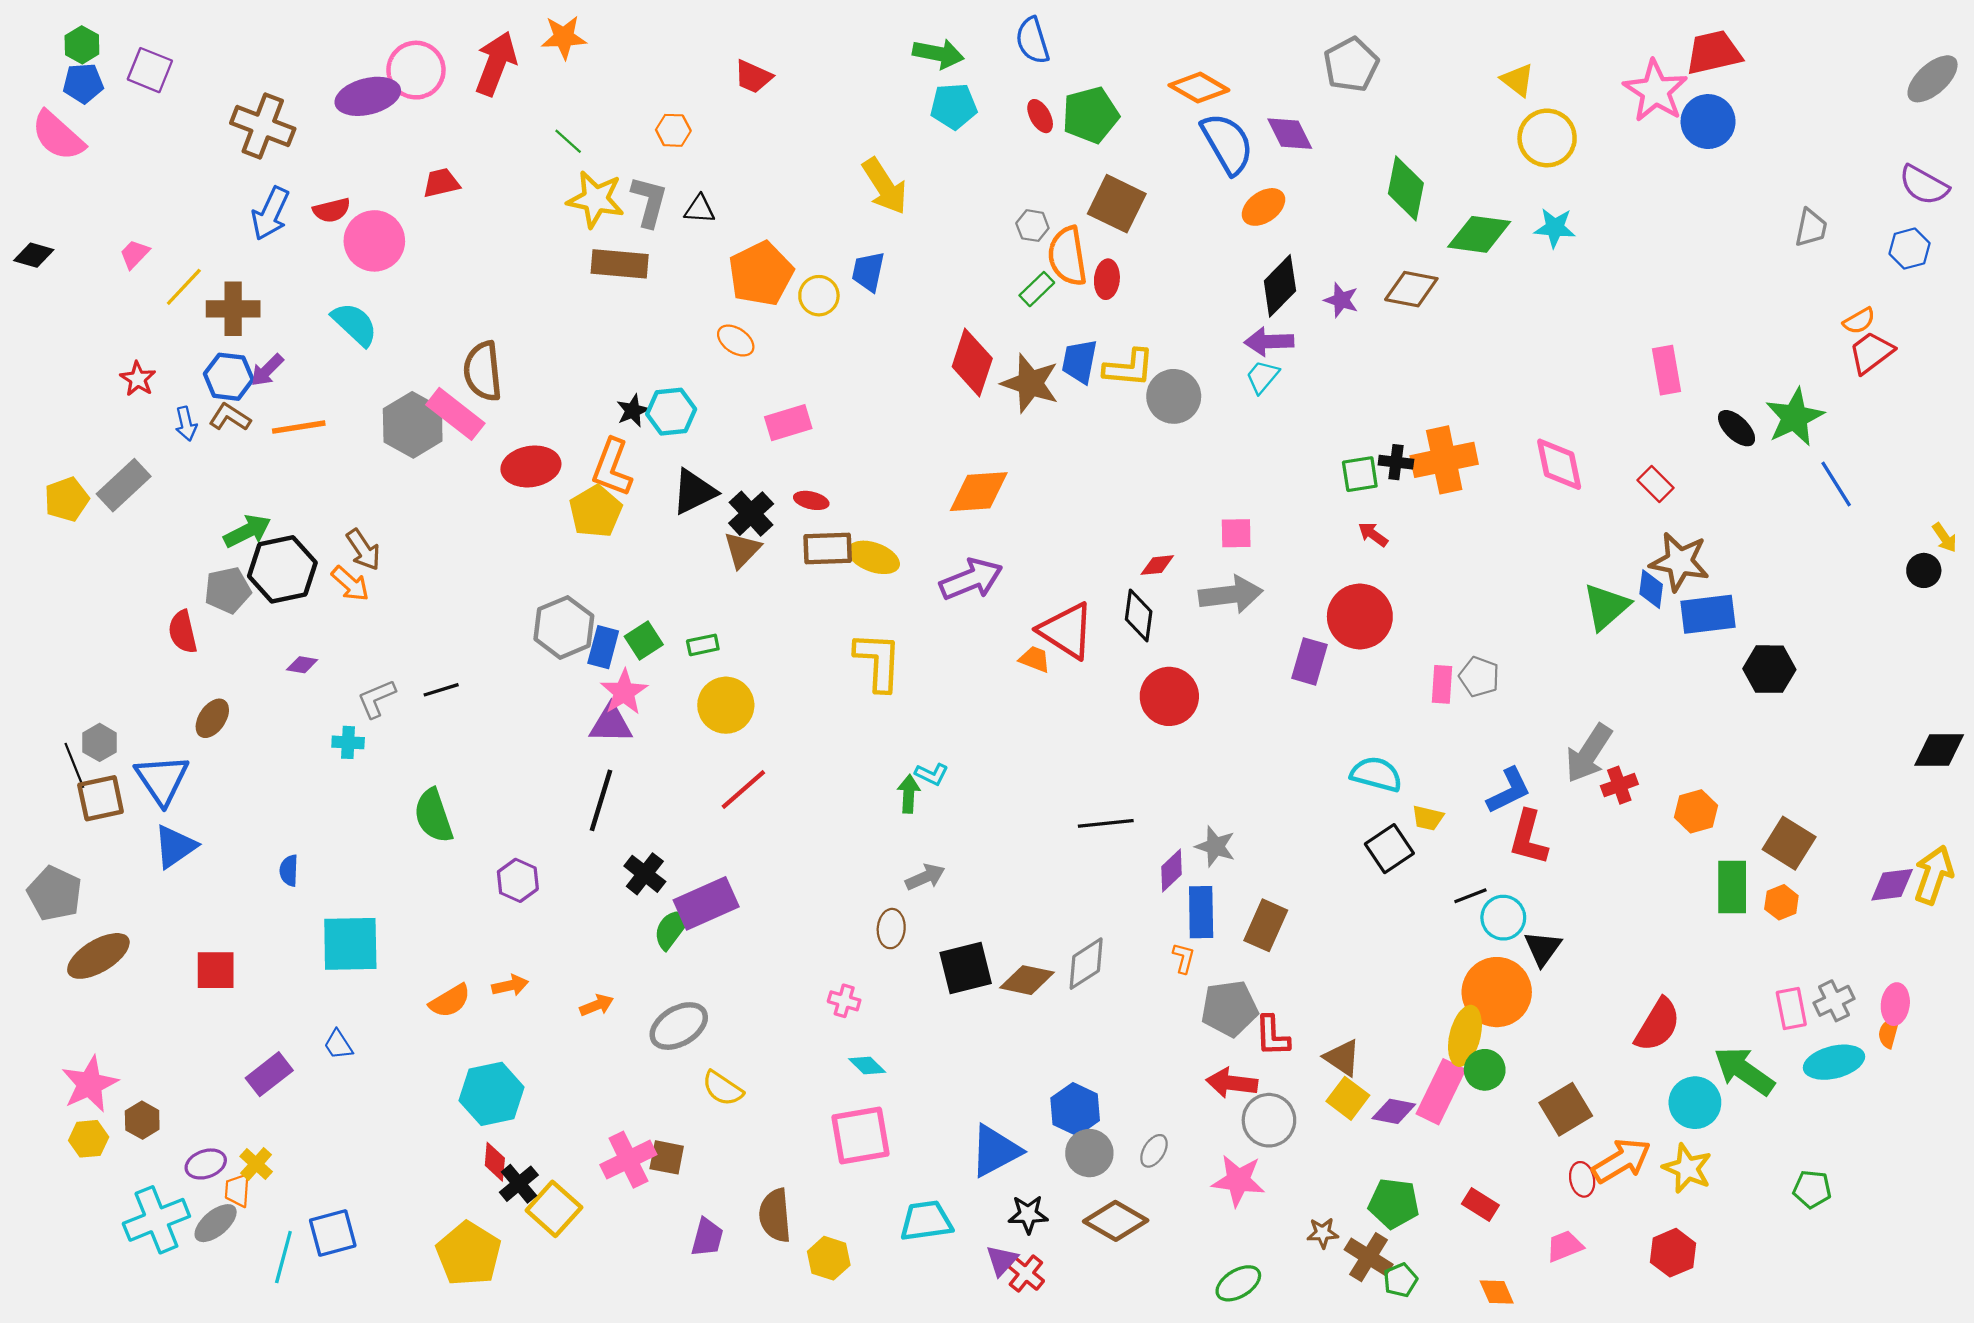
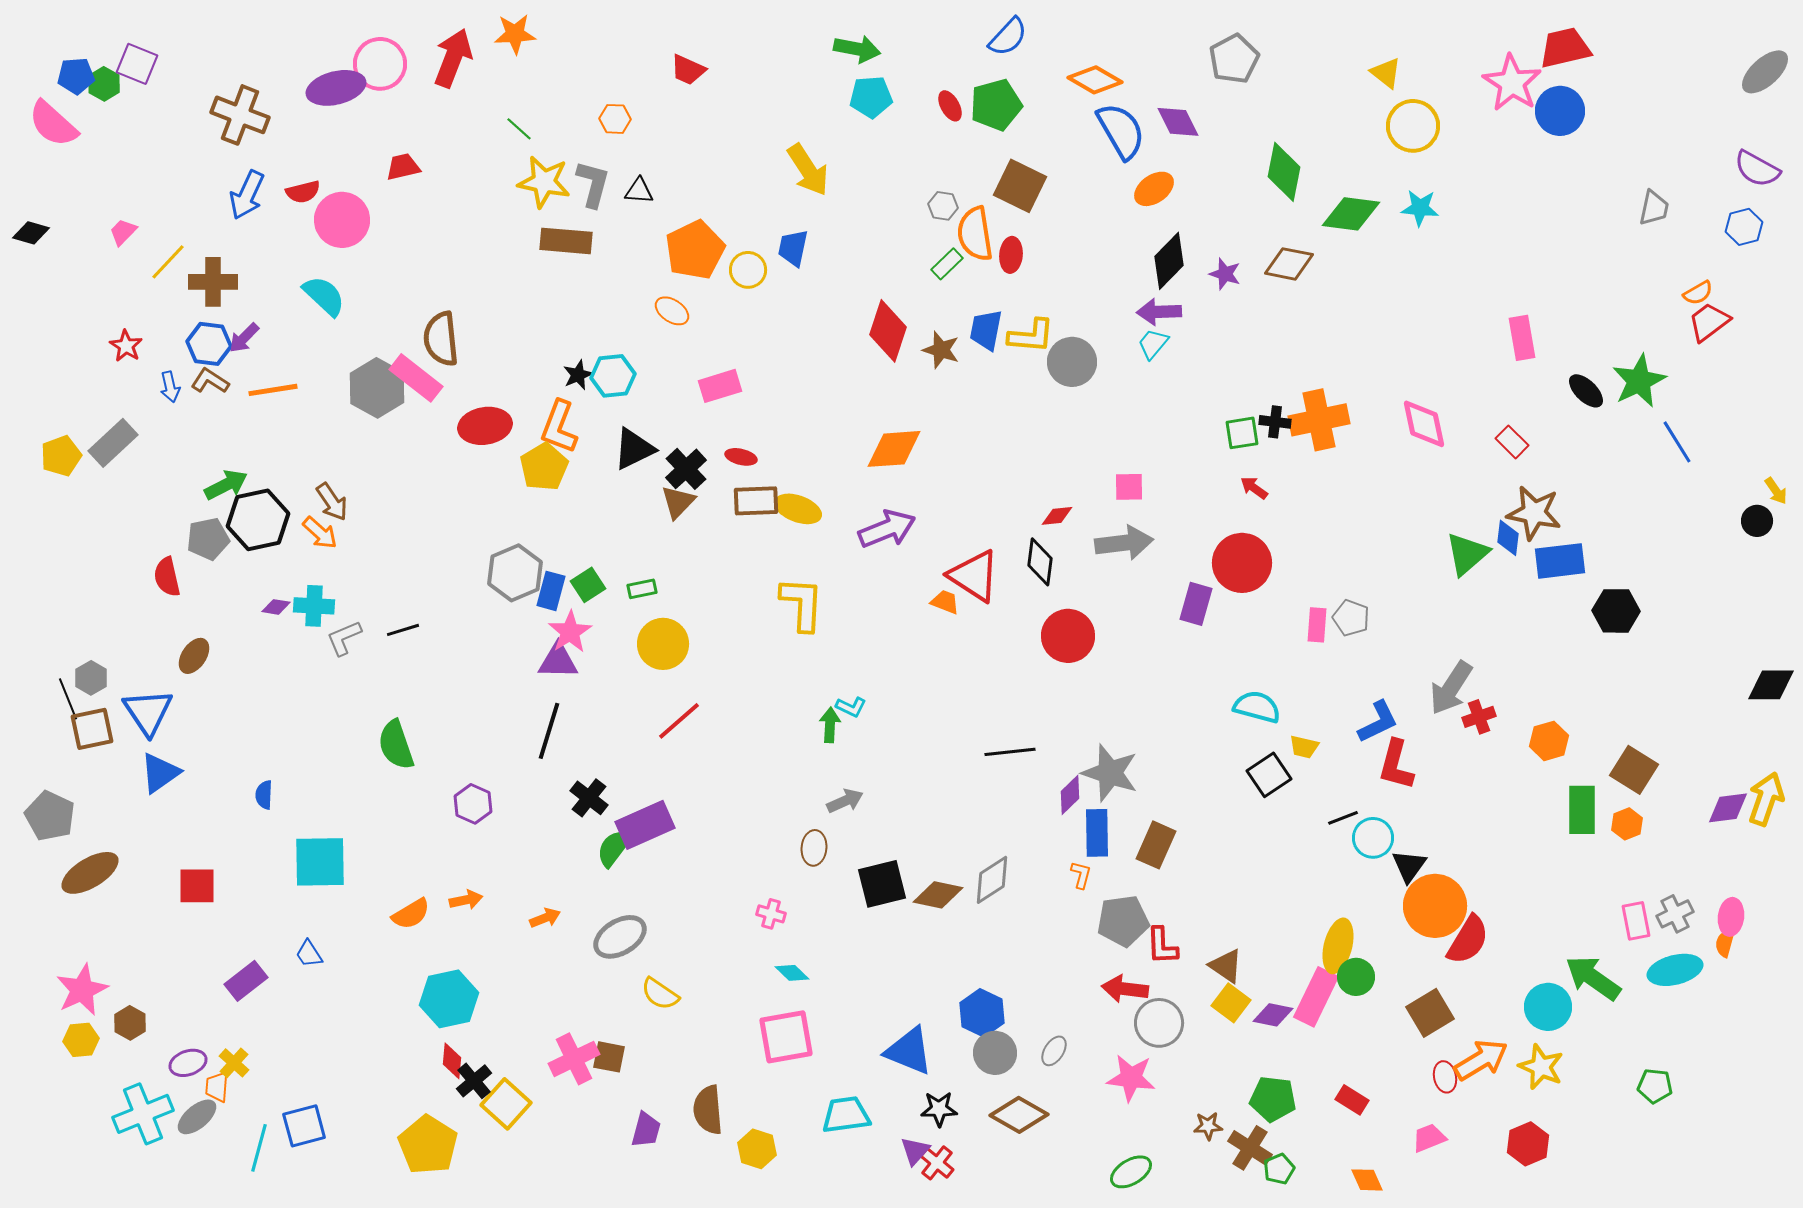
blue semicircle: (1032, 41) -> (1008, 37), moved, turned -120
green hexagon: (82, 45) -> (104, 84), moved
brown star: (1030, 383) -> (941, 350), size x0.7
cyan cross: (348, 742) -> (314, 606), moved, size x1.4
gray star: (1215, 846) -> (1110, 773), size x1.5
orange circle: (1497, 992) -> (1435, 906), moved
red semicircle: (1658, 1025) -> (1468, 940), moved
blue triangle: (995, 1151) -> (909, 1051), turned 50

